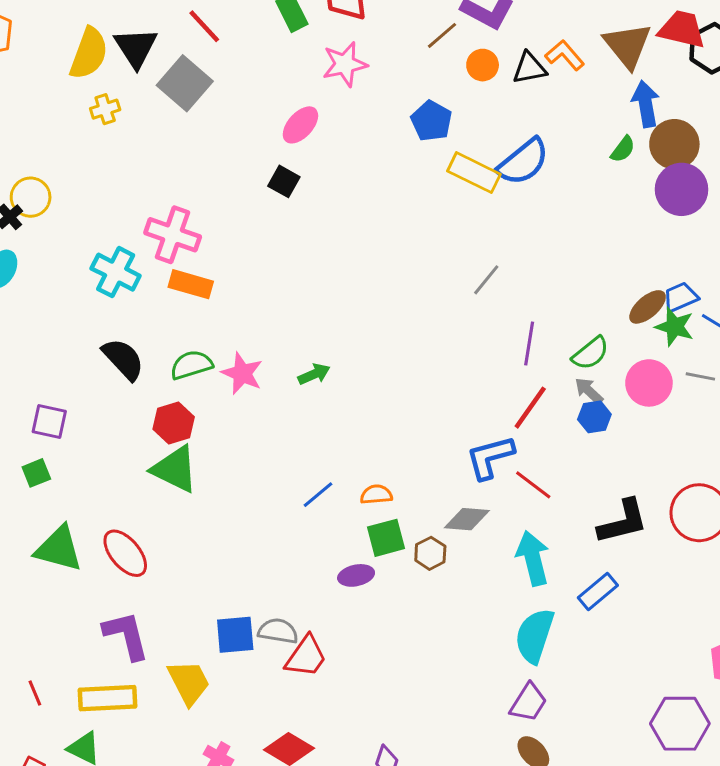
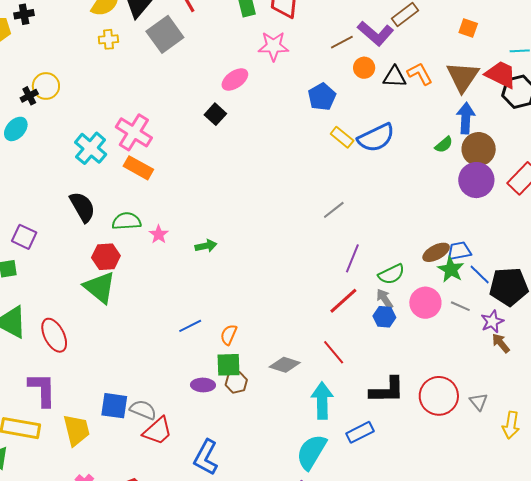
yellow rectangle: (474, 173) -> (342, 137), size x0.7
pink star: (242, 373) -> (159, 234), size x0.7
blue L-shape: (490, 457) -> (206, 457), moved, turned -60
orange semicircle: (376, 494) -> (229, 335), turned -75
brown hexagon: (430, 553) -> (236, 382), moved

